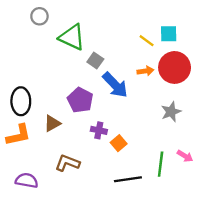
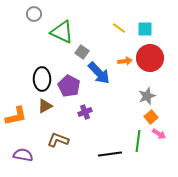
yellow line: (147, 41) -> (119, 28), moved
black ellipse: (21, 101) -> (42, 79), moved
purple cross: (99, 130) -> (85, 112), turned -32
orange square: (119, 143) -> (151, 117), moved

